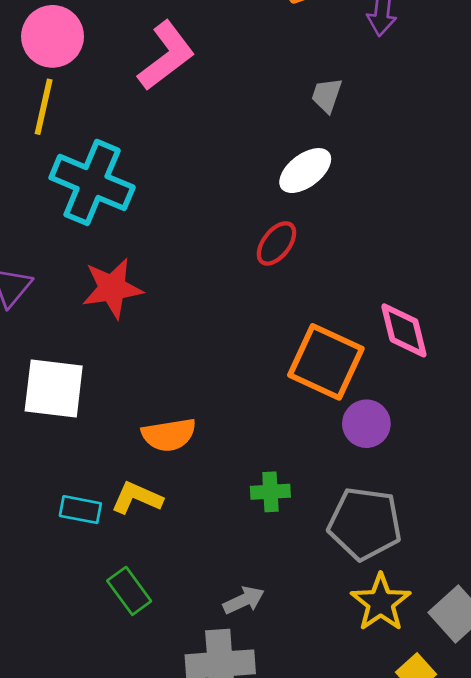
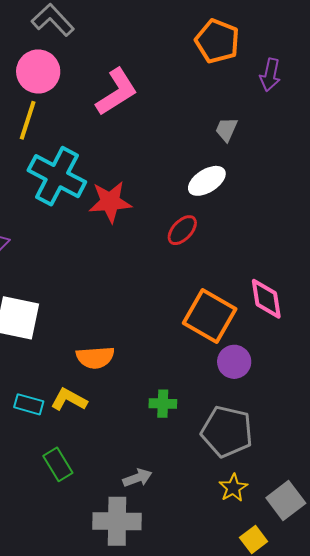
red star: (112, 288) -> (110, 202), moved
yellow star: (381, 603) -> (233, 488), size x0.7

